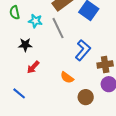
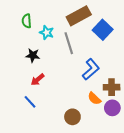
orange semicircle: (67, 78) -> (94, 98), moved
blue line: (19, 93) -> (30, 102), moved
brown circle: (86, 97) -> (72, 117), moved

